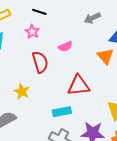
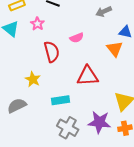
pink star: (32, 32) -> (37, 24), moved
cyan rectangle: (62, 112) -> (61, 100), moved

